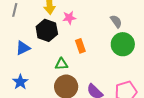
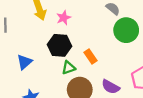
black hexagon: (47, 30) -> (59, 45), moved
orange rectangle: (80, 46) -> (91, 57), moved

